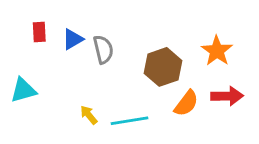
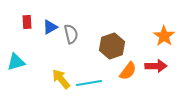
orange star: (217, 51) -> (164, 36), moved
yellow arrow: (89, 115) -> (61, 79), size x1.5

